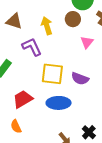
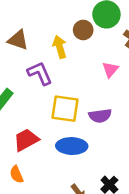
brown circle: (73, 19) -> (83, 30), moved
purple semicircle: (80, 79) -> (100, 116), turned -30

